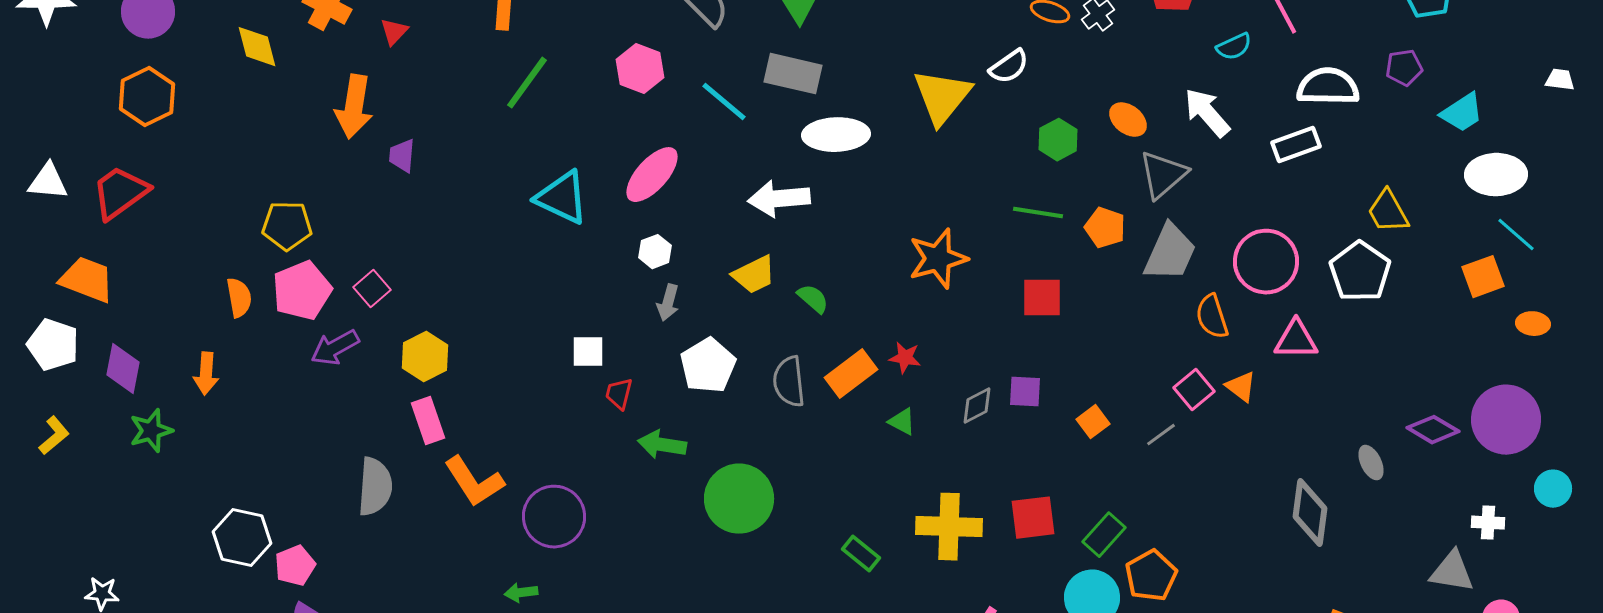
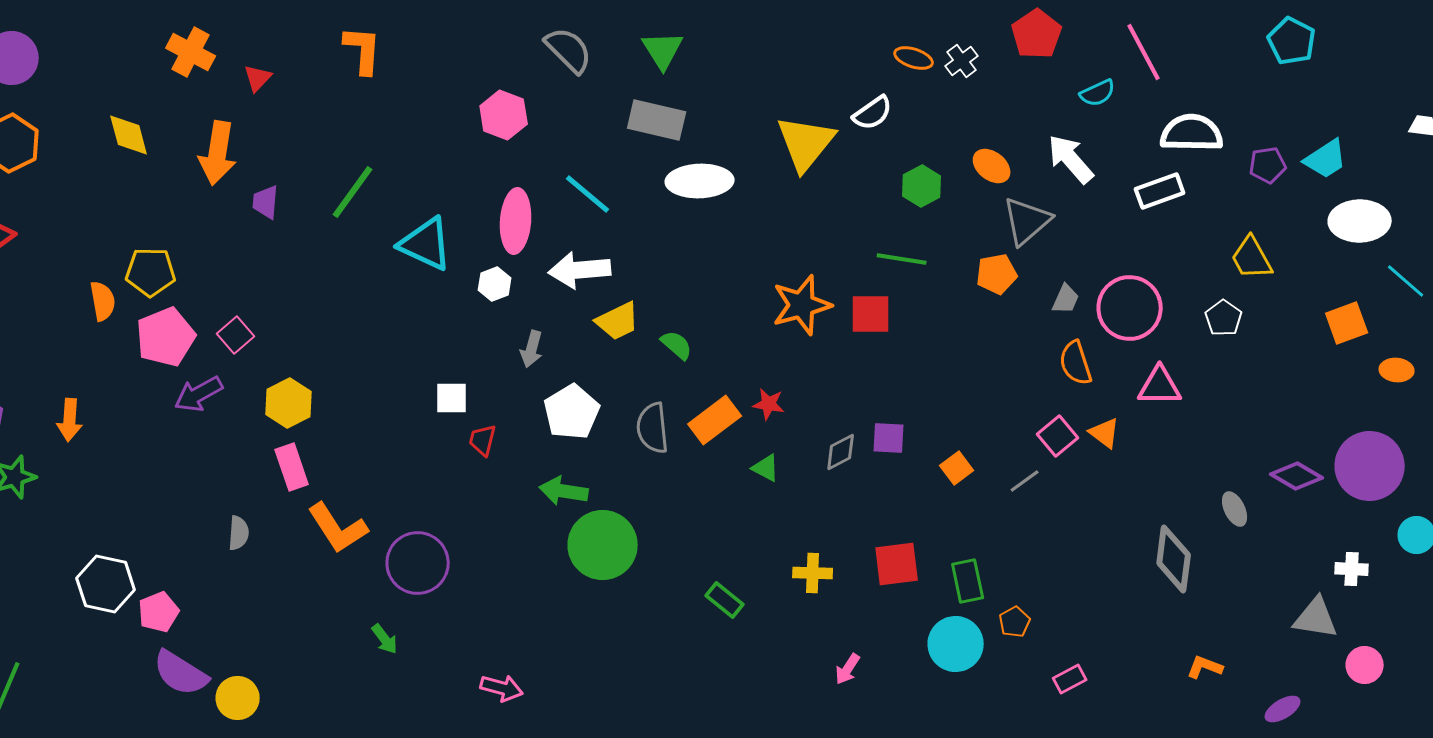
yellow diamond: (257, 47) -> (129, 135), moved
purple pentagon: (1404, 68) -> (1268, 165), moved
green line: (527, 83) -> (353, 192), moved
cyan line: (724, 102) -> (588, 194), moved
pink ellipse: (652, 175) -> (516, 221), turned -38
white arrow: (779, 199) -> (580, 270), moved
orange pentagon: (1105, 228) -> (997, 274), moved, turned -30
cyan line: (1516, 235) -> (1406, 281), moved
white hexagon: (655, 252) -> (495, 284), moved
gray trapezoid: (1170, 253) -> (1066, 299), moved, size x0.5
white pentagon: (1360, 272) -> (1224, 318), size x0.6
orange semicircle: (239, 298) -> (103, 301), moved
red square: (1042, 298) -> (871, 314), moved
green arrow: (662, 445) -> (564, 491), moved
gray semicircle: (375, 487) -> (239, 533), size x0.6
yellow cross: (949, 527) -> (813, 573), size x0.6
green rectangle: (1104, 535) -> (968, 581), turned -54
orange pentagon: (1151, 576) -> (1015, 622), size x0.6
green arrow: (521, 593) -> (385, 639), turned -120

